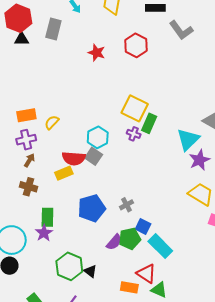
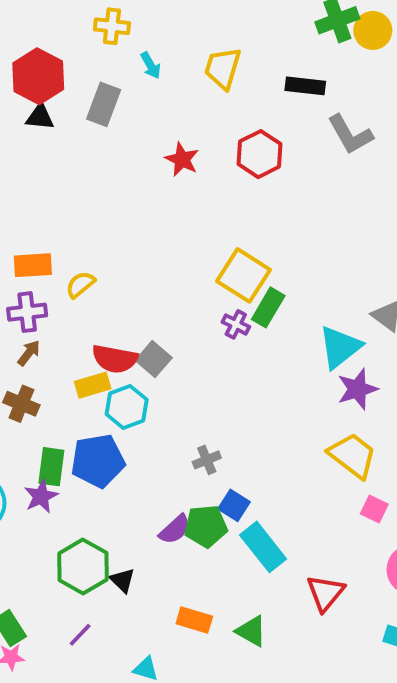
cyan hexagon: (98, 137) -> (127, 407), moved
blue pentagon: (92, 208) -> (98, 461), moved
red triangle: (146, 274) -> (325, 593), moved, turned 30

